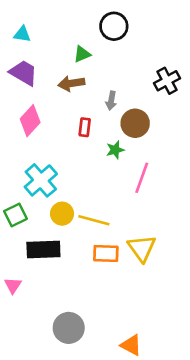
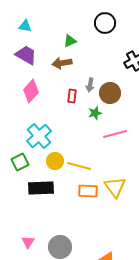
black circle: (114, 26) -> (105, 23), moved
gray arrow: (111, 101) -> (90, 85), moved
pink line: (142, 178) -> (115, 134), turned 55
pink triangle: (13, 285) -> (28, 242), moved

